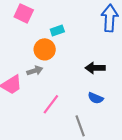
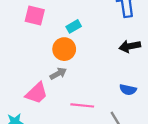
black arrow: (95, 68) -> (130, 46), moved
pink line: (51, 104) -> (82, 105), turned 70

